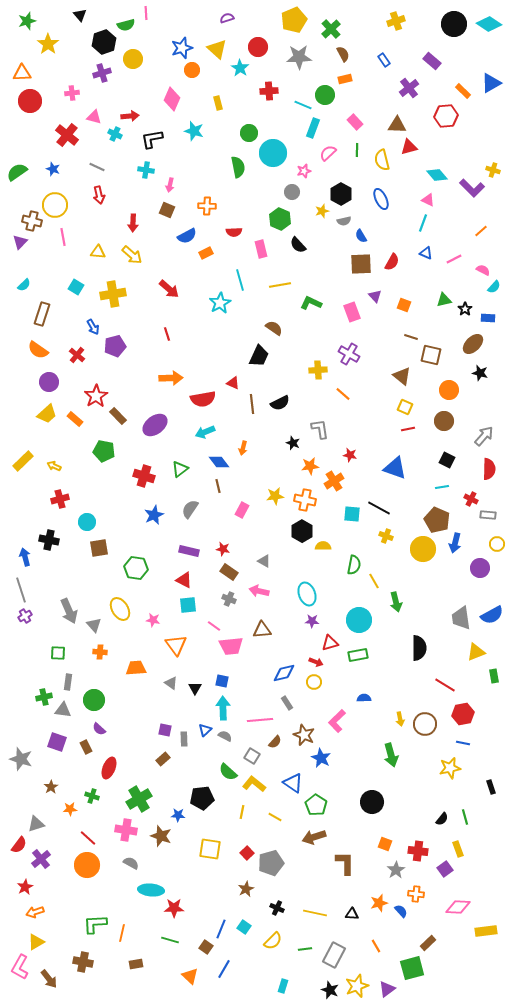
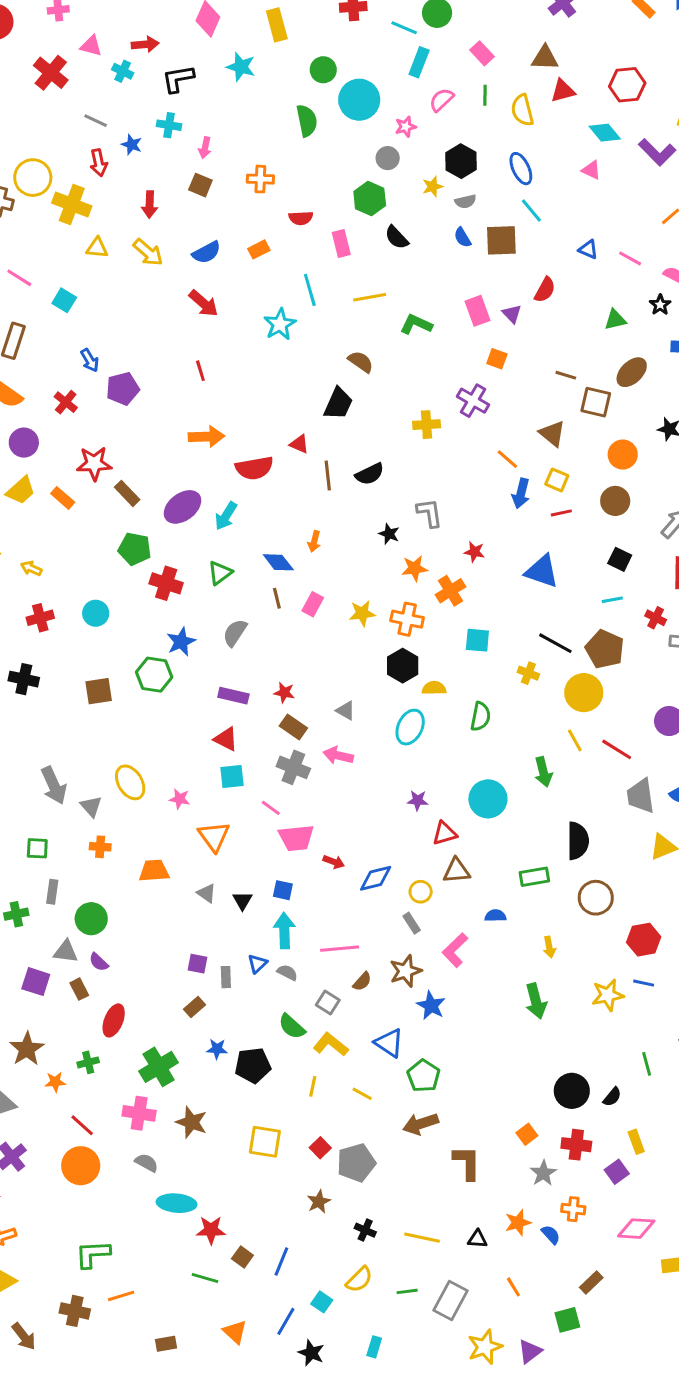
yellow rectangle: (218, 103) -> (277, 25), size x1.5
red hexagon: (446, 116) -> (627, 85), moved
blue star: (53, 169) -> (132, 145), moved
cyan line: (423, 223) -> (531, 210), moved, turned -60
blue semicircle: (187, 236) -> (206, 252), moved
blue semicircle: (361, 236) -> (462, 237), moved
pink line: (63, 237) -> (19, 278), moved, turned -48
pink line: (454, 259) -> (630, 258), turned 56
red semicircle: (392, 262) -> (545, 290), moved
brown square: (361, 264) -> (501, 240), moved
yellow cross: (113, 294) -> (72, 205), moved, turned 30
orange square: (404, 305) -> (497, 359), moved
black star: (465, 309) -> (660, 305), moved
pink rectangle: (352, 312) -> (477, 311), moved
brown ellipse: (473, 344) -> (632, 372), moved
orange line: (343, 394) -> (507, 459), moved
red star: (96, 396) -> (94, 464), turned 30
cyan arrow: (205, 432) -> (226, 516), moved, turned -36
green pentagon: (104, 451) -> (135, 549), moved
black line: (379, 508) -> (555, 643), moved
pink rectangle: (242, 510) -> (313, 604), moved
cyan circle: (87, 522) -> (96, 613), moved
blue arrow: (455, 543) -> (521, 493), moved
green hexagon: (136, 568) -> (154, 675), moved
yellow line: (374, 581) -> (575, 740), moved
cyan ellipse: (307, 594) -> (410, 727), moved, turned 45
gray cross: (229, 599) -> (293, 767), size x1.5
brown triangle: (262, 630) -> (457, 871), moved
green rectangle: (358, 655) -> (534, 877), moved
red arrow: (316, 662) -> (334, 862), moved
red line: (445, 685) -> (617, 749), moved
gray rectangle: (287, 703) -> (412, 923), moved
gray triangle: (63, 710) -> (66, 952), moved
brown circle: (425, 724) -> (596, 898), moved
brown star: (304, 735) -> (406, 971), turned 30
yellow star: (450, 768) -> (608, 995), moved
brown star: (51, 787) -> (27, 1049), size x1.6
green cross: (92, 796) -> (88, 1062), turned -32
black circle: (372, 802) -> (572, 1091), moved
blue star: (178, 815) -> (217, 1049), moved
green line: (465, 817) -> (647, 1064), moved
orange square: (385, 844) -> (527, 1134), turned 32
cyan square: (244, 927) -> (322, 1302), moved
orange line: (122, 933) -> (121, 1296), moved, turned 60
brown square: (206, 947) -> (242, 1257), moved
brown rectangle: (136, 964) -> (166, 1344), moved
green square: (412, 968) -> (567, 1320), size x0.7
black star: (330, 990) -> (311, 1353), moved

